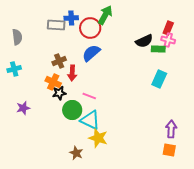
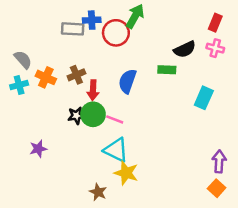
red rectangle: (168, 28) -> (215, 23), moved
gray semicircle: (17, 37) -> (23, 60), moved, turned -35
green rectangle: (158, 49) -> (167, 70), moved
blue semicircle: (91, 53) -> (127, 81), moved, turned -30
orange cross: (53, 82) -> (46, 77), moved
purple star: (23, 108) -> (38, 149), moved
green circle: (72, 110) -> (93, 114), moved
orange square: (169, 150) -> (217, 188), turned 32

